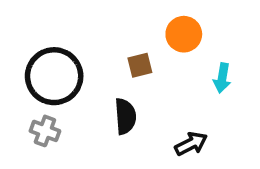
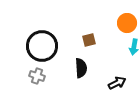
orange circle: (184, 34) -> (127, 23), moved

